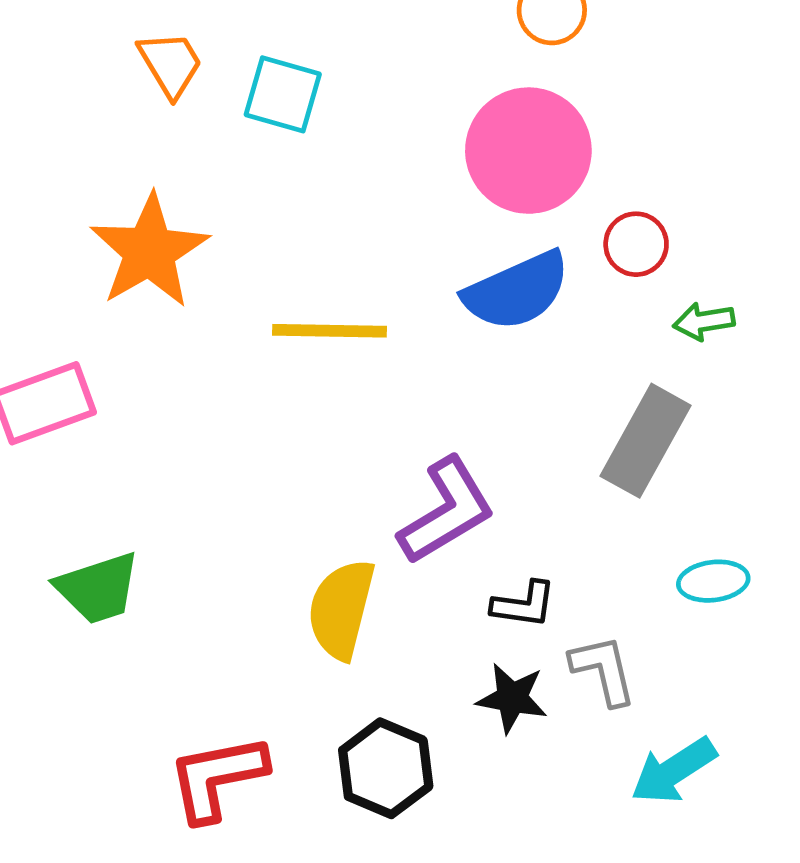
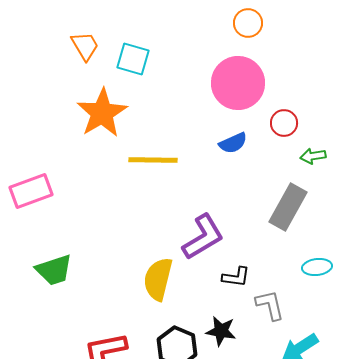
orange star: (149, 251) -> (102, 113), moved
blue semicircle: (517, 291) -> (233, 143), size x0.6
black star: (512, 698) -> (221, 331), moved

